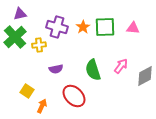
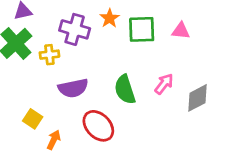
orange star: (83, 27) -> (110, 18), moved
purple semicircle: (56, 69) -> (73, 88), size x1.5

